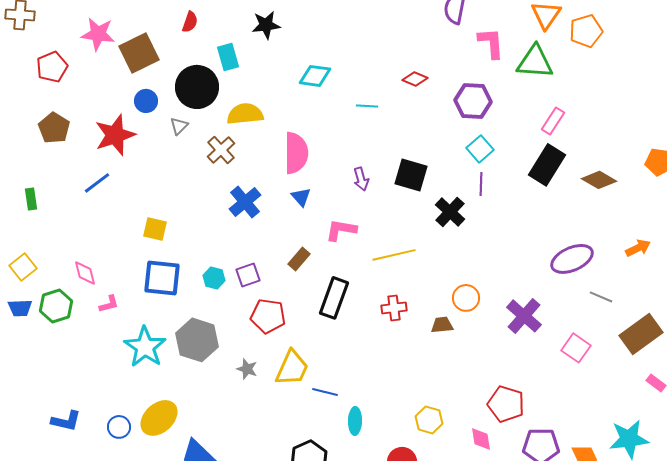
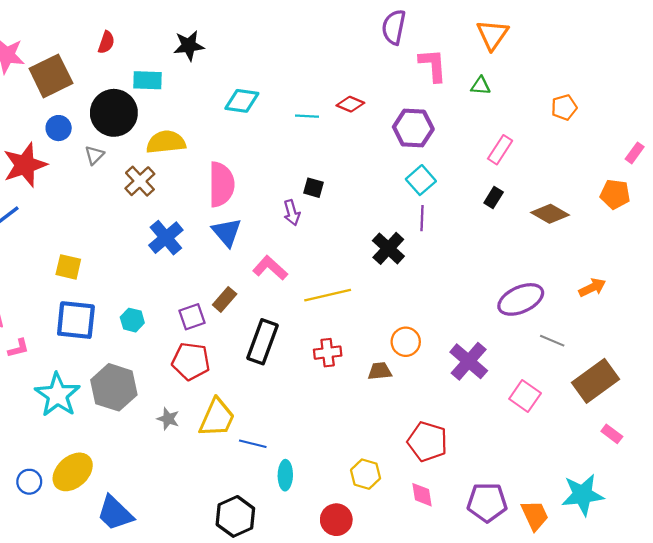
orange pentagon: (586, 31) -> (564, 107), moved, size x0.7
cyan rectangle: (228, 57) -> (148, 80), turned -72
green triangle: (535, 62) -> (481, 86), size x0.5
cyan line: (367, 106) -> (307, 116), moved
black rectangle: (547, 165) -> (494, 197), size x0.5
black square: (411, 175) -> (313, 188), moved, size x0.6
blue triangle: (301, 197) -> (227, 232), size x1.4
pink L-shape: (341, 230) -> (270, 268), turned 32
purple square: (248, 275) -> (192, 317), moved
red pentagon: (506, 404) -> (427, 442), moved

